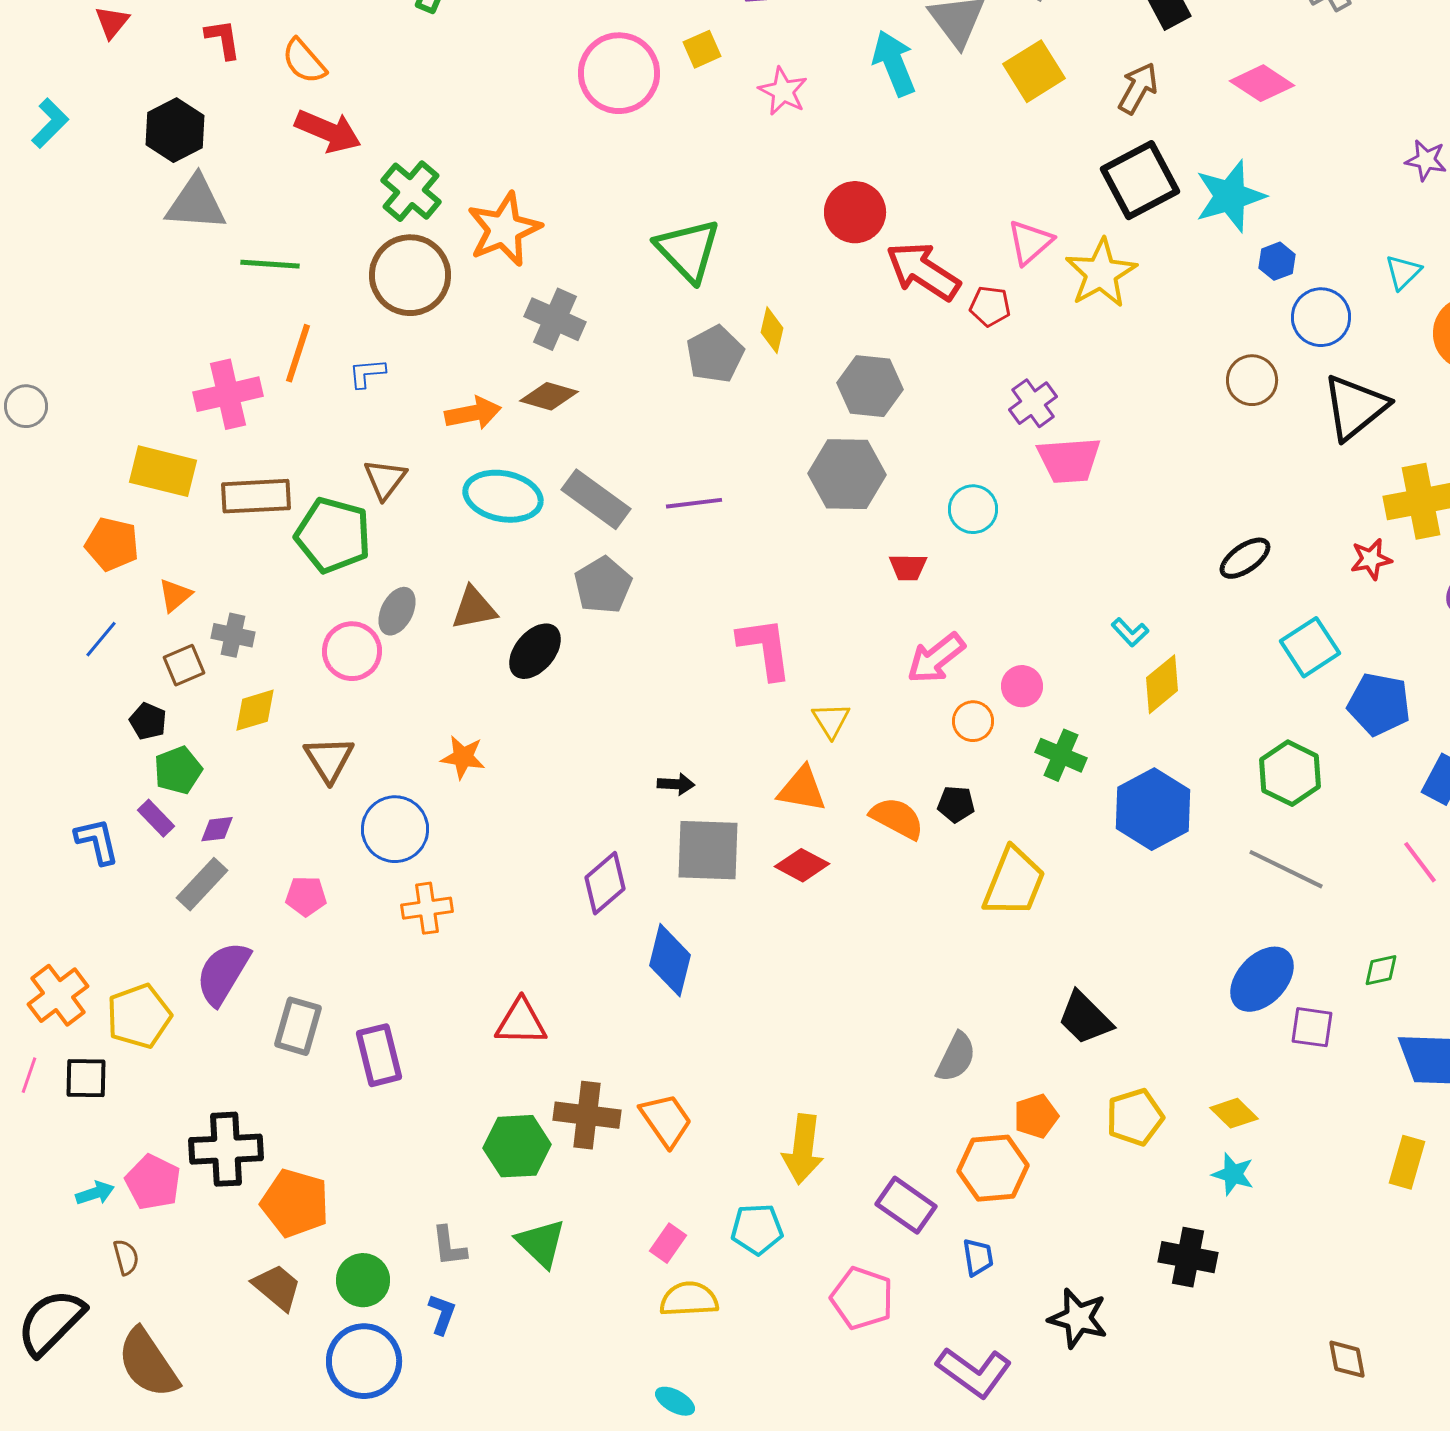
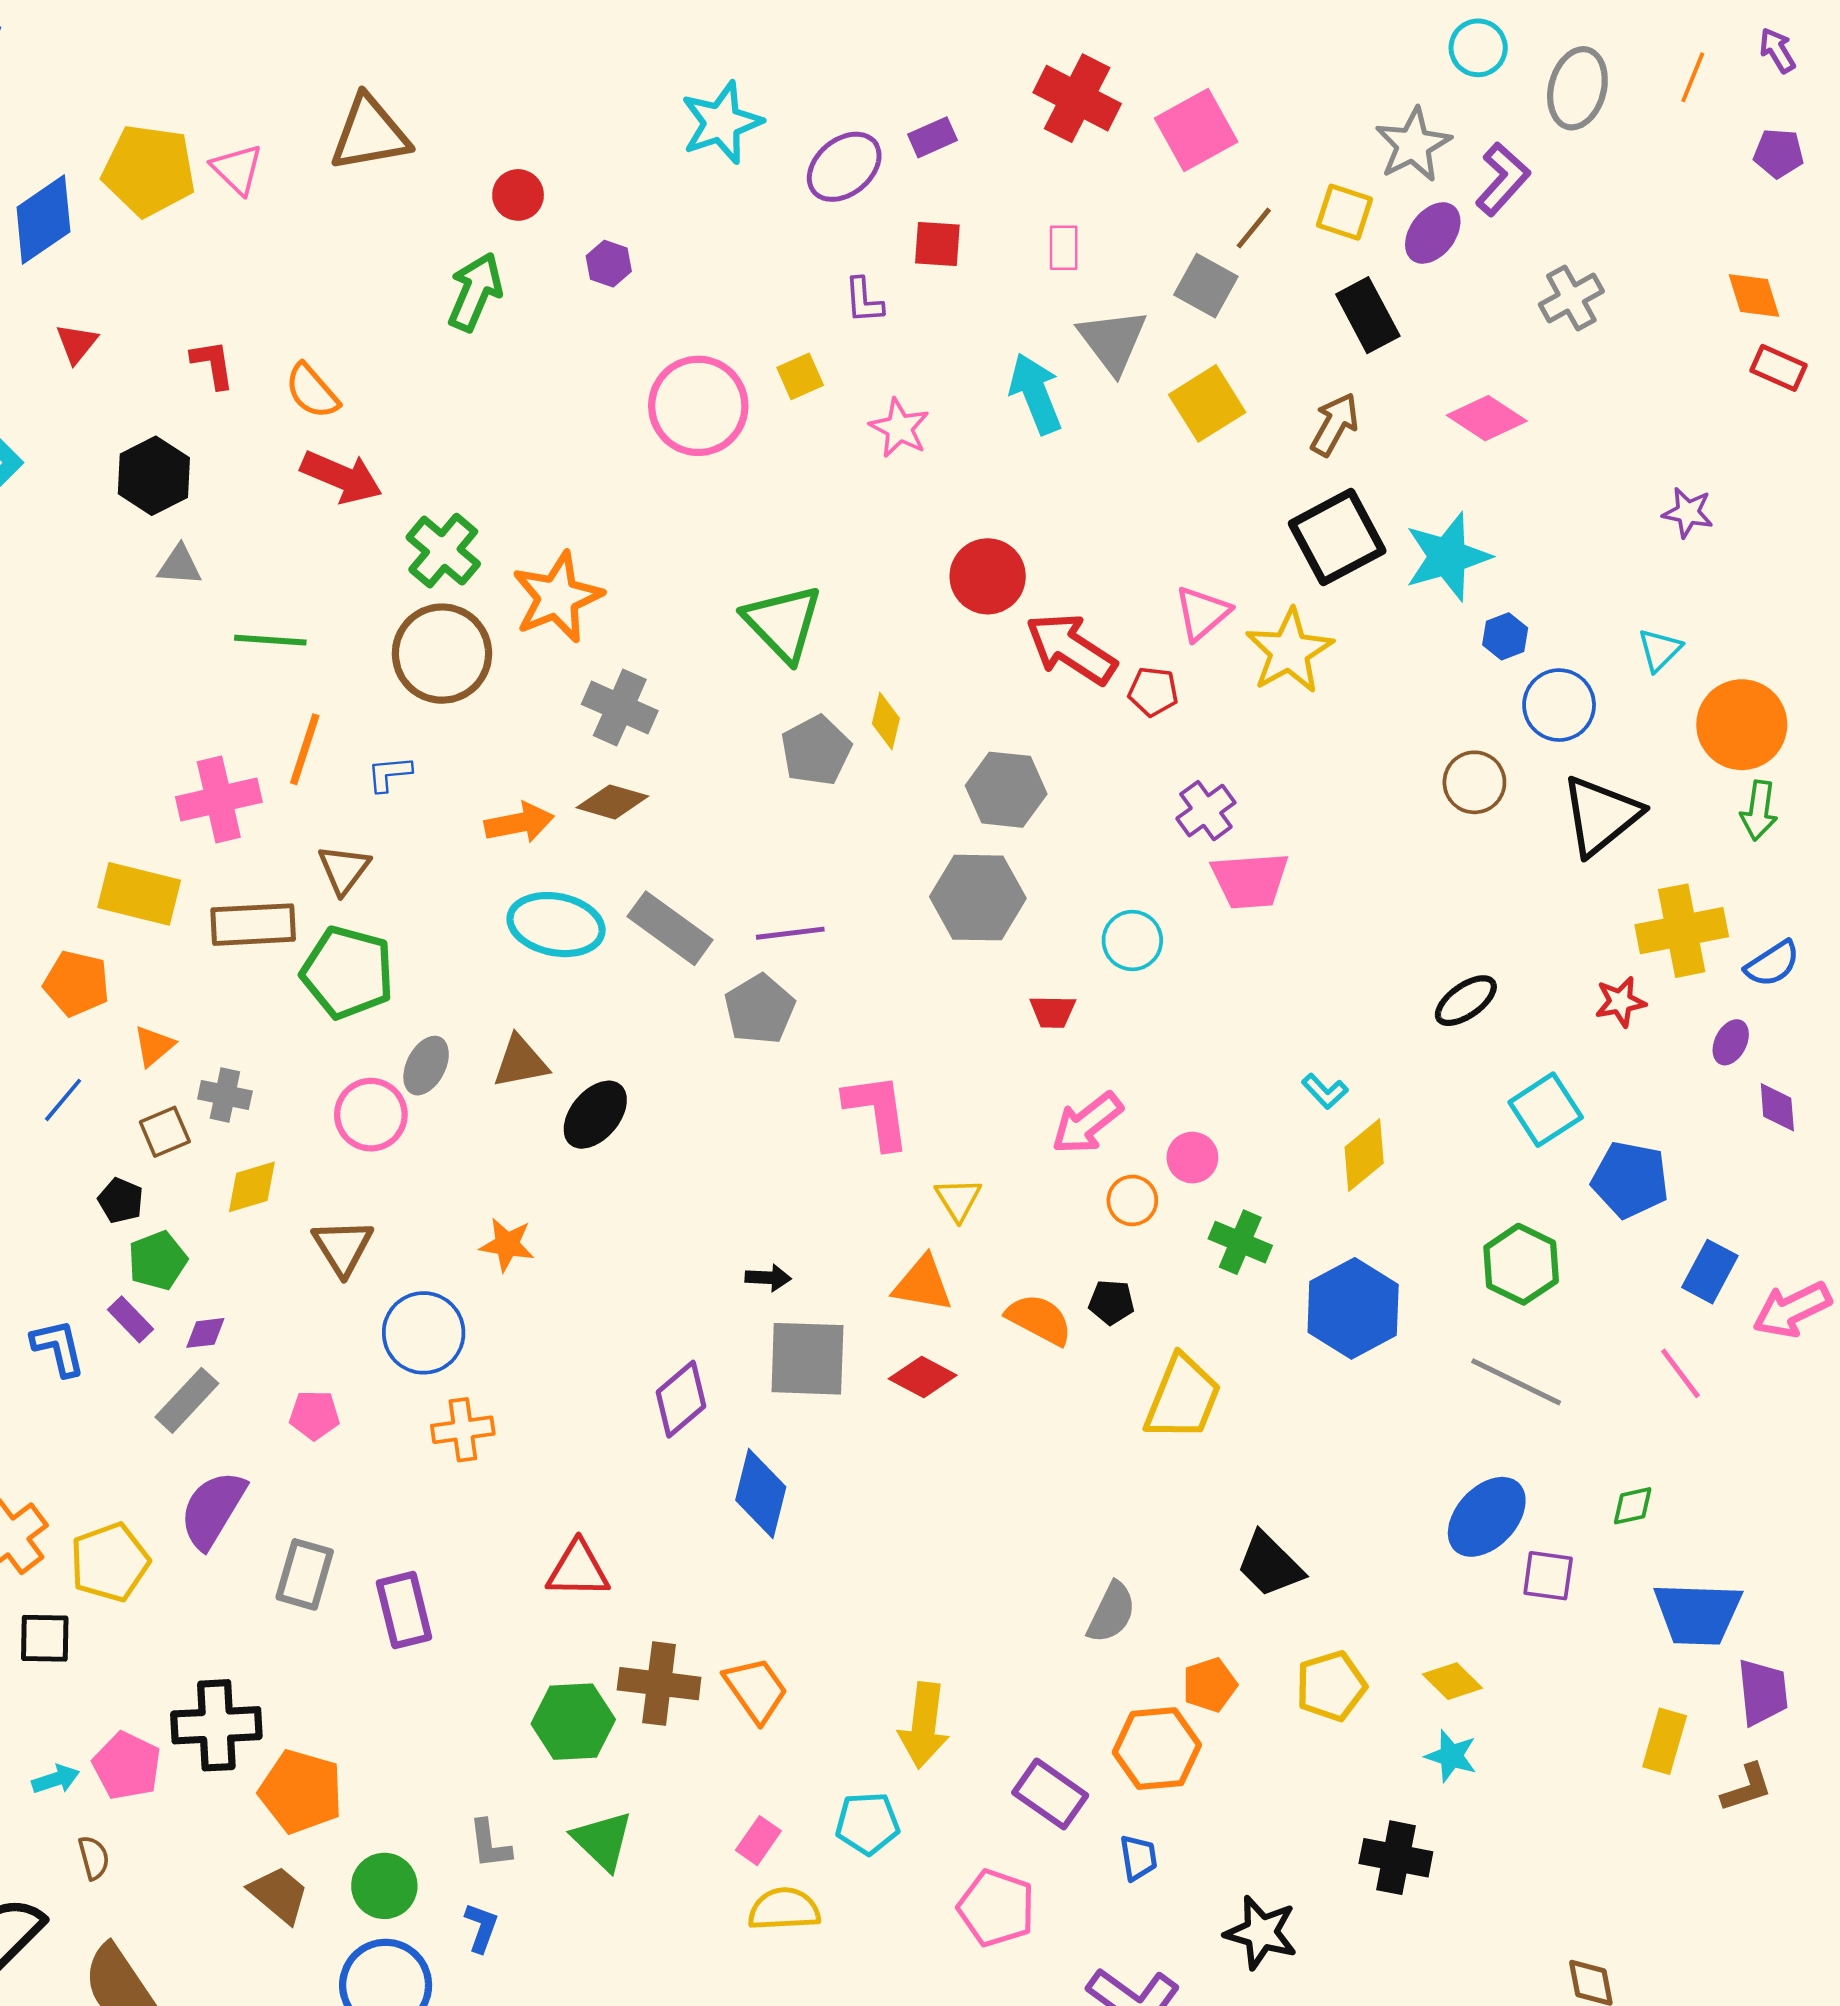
gray triangle: (196, 203) -> (180, 565), size x0.6
brown triangle: (385, 479) -> (344, 869), moved
gray pentagon: (603, 585) -> (760, 1009), moved

